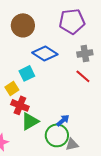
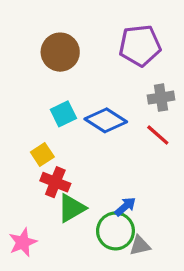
blue diamond: (45, 53) -> (106, 120), moved
cyan square: (27, 73) -> (63, 114), moved

